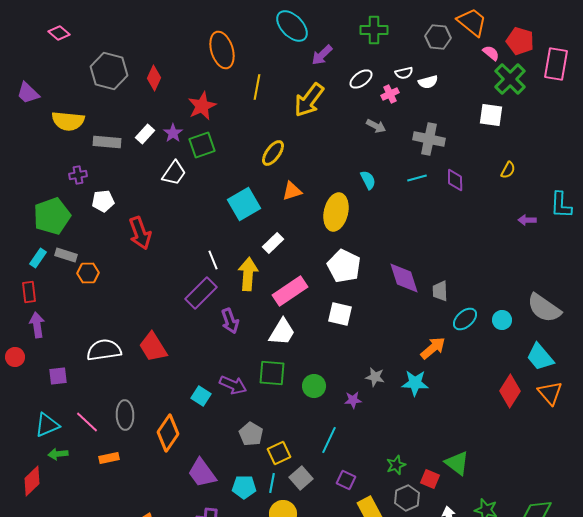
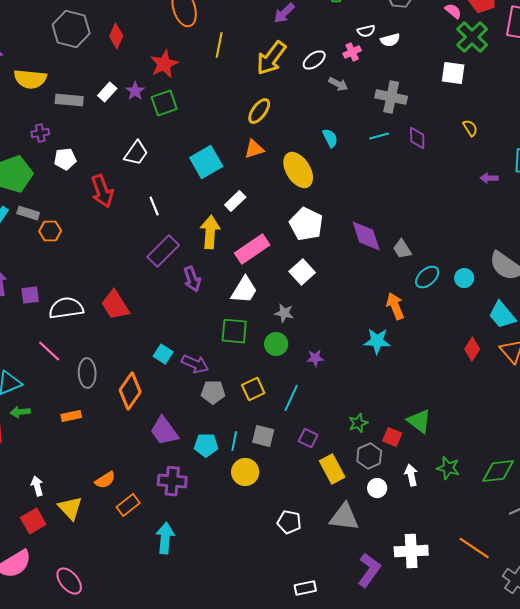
white ellipse: (361, 79) -> (314, 60), moved
yellow ellipse: (273, 153) -> (259, 111), moved
yellow semicircle: (508, 170) -> (470, 128), turned -60
white trapezoid: (174, 173) -> (136, 153), moved
yellow ellipse: (336, 212) -> (298, 170), turned -45
white line: (213, 260) -> (154, 206), moved
gray trapezoid: (440, 291) -> (402, 249), turned -30
white square: (340, 314) -> (302, 272), turned 35
orange arrow: (433, 348) -> (395, 306), turned -72
purple square: (58, 376) -> (30, 295), moved
gray star: (375, 377) -> (284, 313), moved
purple arrow: (233, 385) -> (195, 364), moved
red diamond: (510, 391) -> (472, 349), size x0.7
pink line: (87, 422) -> (49, 351), moved
gray pentagon: (251, 434) -> (213, 392), turned -30
yellow square: (279, 453) -> (253, 389), moved
gray square: (301, 478) -> (263, 436), turned -35

